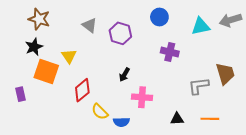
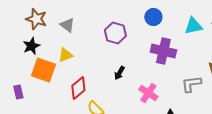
gray triangle: (90, 25) -> (67, 25), moved
purple cross: (170, 52) -> (163, 51), size x1.4
yellow triangle: (69, 56) -> (65, 55), turned 42
pink cross: (142, 97) -> (148, 93), moved, turned 30

